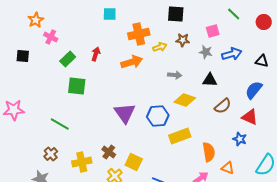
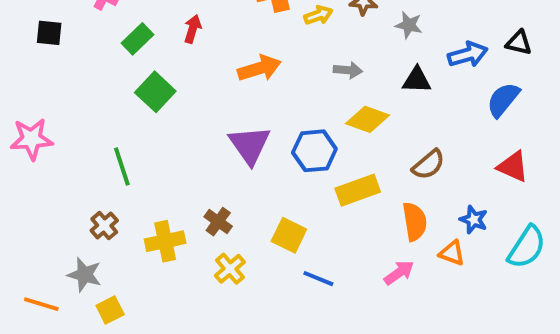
blue arrow: (232, 54) -> (468, 55), moved
orange arrow: (132, 62) -> (259, 68), moved
green square: (77, 86) -> (155, 92), turned 36
brown semicircle: (223, 106) -> (428, 165), moved
red triangle: (250, 117) -> (513, 167), moved
green line: (60, 124) -> (122, 167), turned 42
blue star: (240, 139) -> (474, 220), moved
yellow square: (134, 162) -> (289, 235), moved

